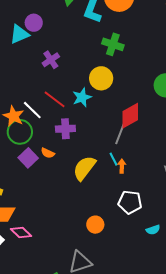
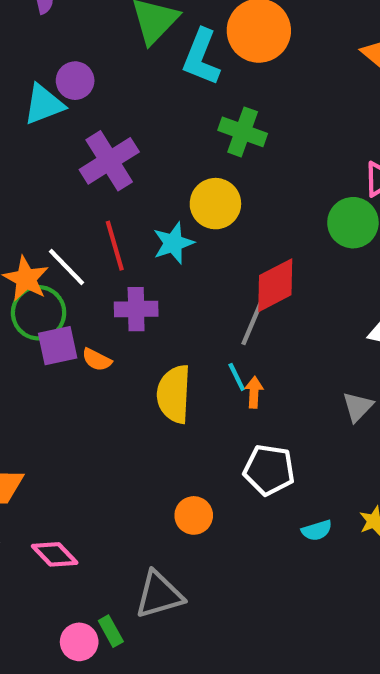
purple cross: (51, 60) -> (109, 161), size x1.5
red line: (55, 99) -> (115, 246), turned 35
purple square: (28, 158) -> (58, 346), moved, turned 30
yellow semicircle: (84, 168) -> (174, 394), turned -36
pink diamond: (21, 233) -> (55, 554), moved

